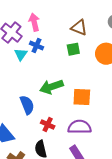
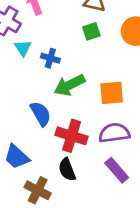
blue cross: (37, 45) -> (50, 58), moved
red cross: (48, 125) -> (72, 136), size x1.6

